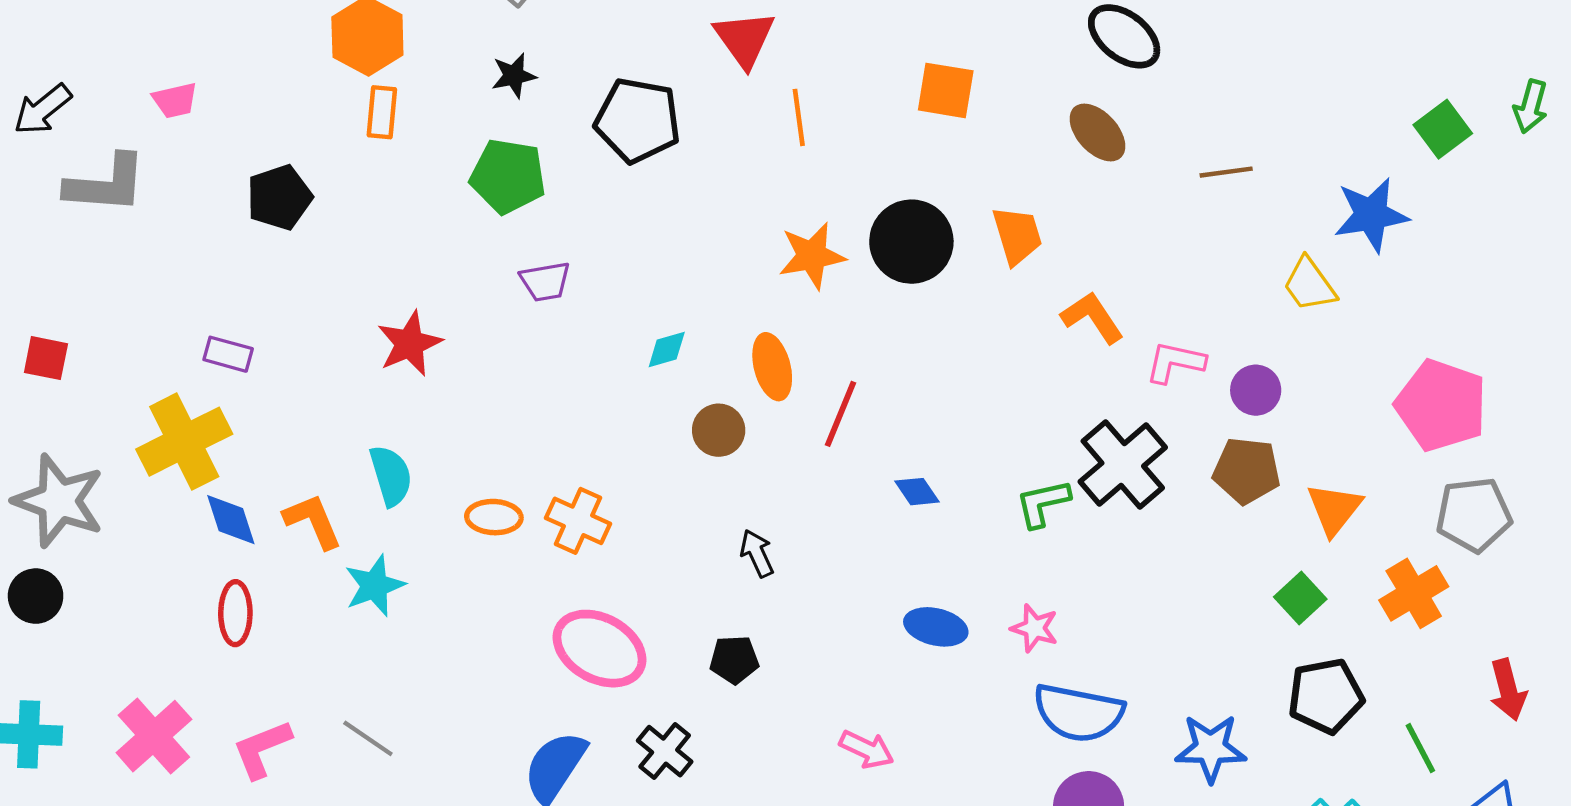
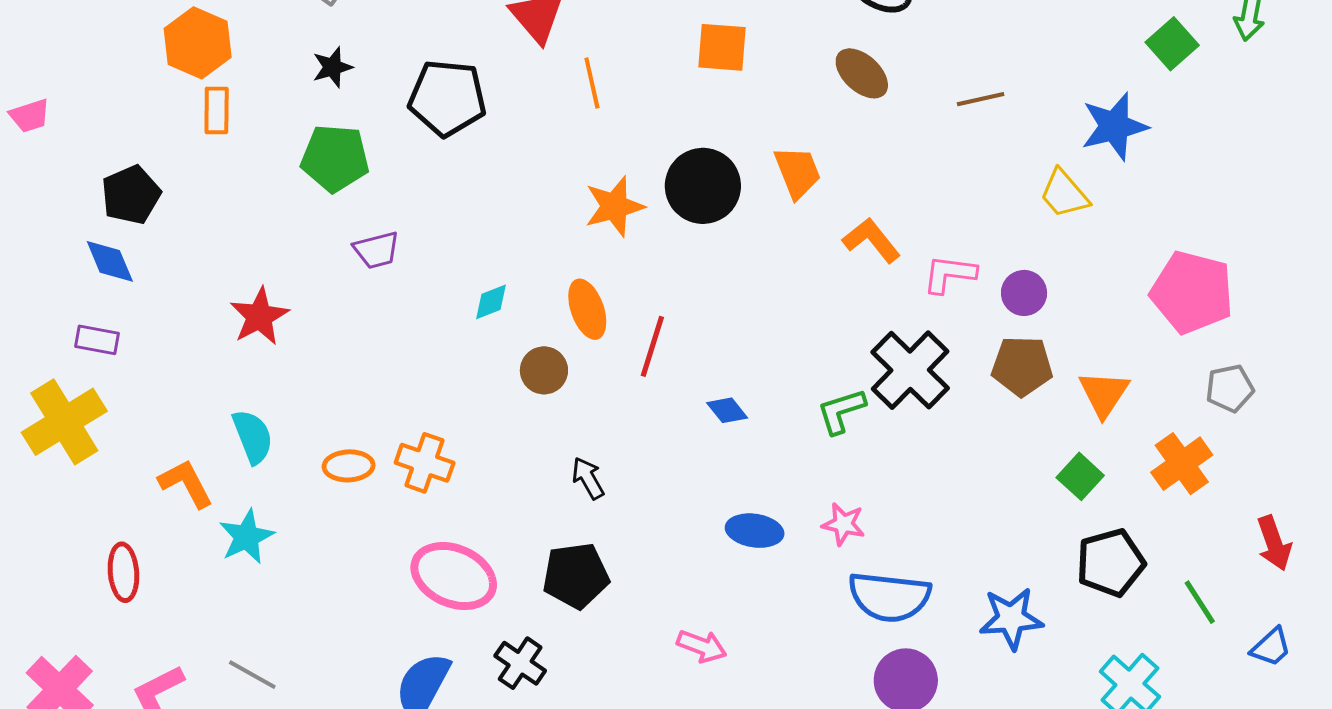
gray pentagon: (1474, 515) -> (1230, 388), size x0.7
blue diamond: (231, 520) -> (110, 261), moved
black pentagon: (734, 660) -> (576, 576), size x1.5

